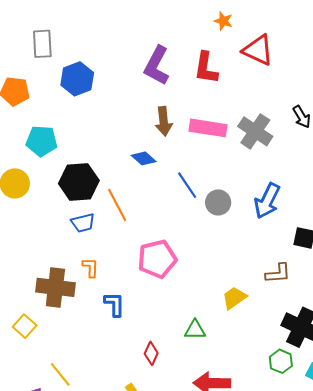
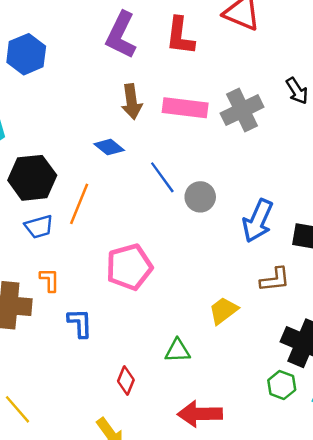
gray cross: (255, 131) -> (242, 110), turned 32
blue arrow: (267, 201) -> (258, 221), moved
orange line: (117, 205) -> (79, 204), turned 52

